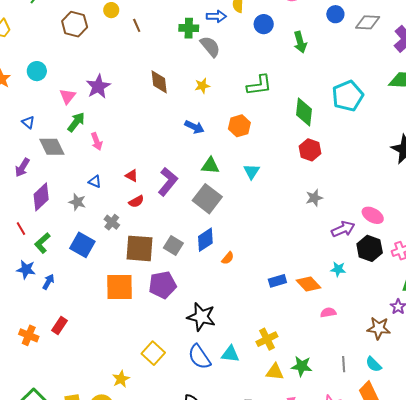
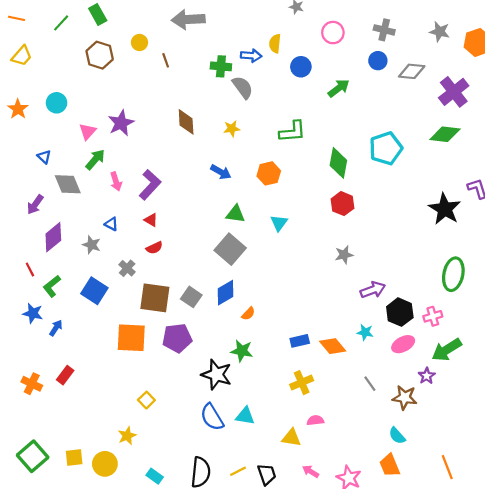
green arrow: (300, 42) -> (339, 88), turned -115
purple L-shape: (168, 182) -> (150, 185), moved
pink ellipse: (373, 215) -> (403, 344), moved, turned -60
pink semicircle: (328, 313) -> (315, 420), moved
yellow cross: (267, 339) -> (302, 383), moved
yellow square: (153, 353) -> (146, 400), moved, size x0.7
gray line: (344, 364) -> (370, 384), moved, turned -35
green star: (302, 366) -> (242, 351), moved

